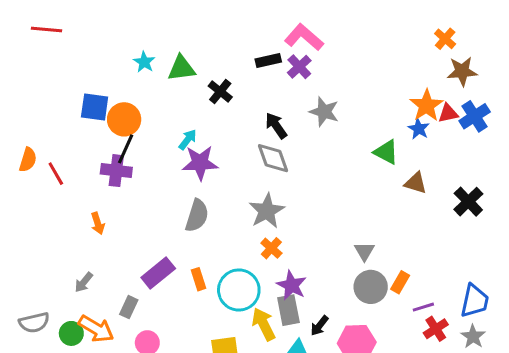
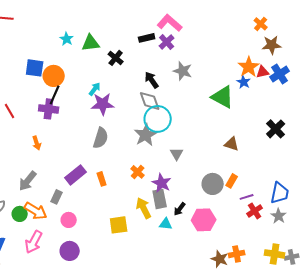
green triangle: (386, 152) -> (223, 97), size x1.4
brown triangle: (416, 183) -> (232, 144), moved
orange cross: (271, 248) -> (138, 172), moved
gray triangle: (364, 251) -> (177, 154), moved
gray arrow: (84, 282) -> (28, 181), size x1.5
cyan circle: (239, 290) -> (158, 119), moved

